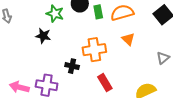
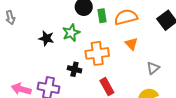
green star: (55, 14) -> (71, 33), moved, turned 30
gray triangle: (163, 58) -> (153, 68), moved

